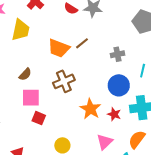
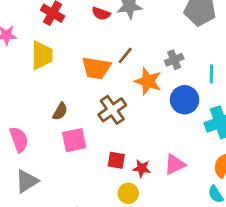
orange star: (90, 109) -> (148, 81), moved
red star: (114, 114) -> (142, 168), moved
red square: (39, 118) -> (116, 160), moved
pink triangle: (105, 142) -> (175, 164), moved, turned 30

